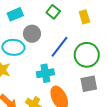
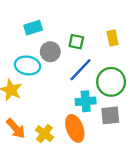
green square: (53, 12) -> (76, 42), moved, turned -32
cyan cross: (45, 73) -> (86, 101), moved

